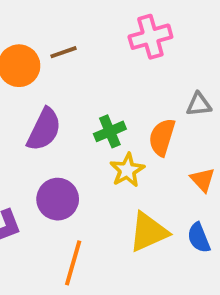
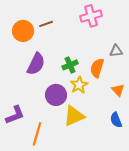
purple circle: (58, 199) -> (56, 95), moved
yellow triangle: (148, 232) -> (74, 116), moved
orange line: (73, 263) -> (37, 134), moved

